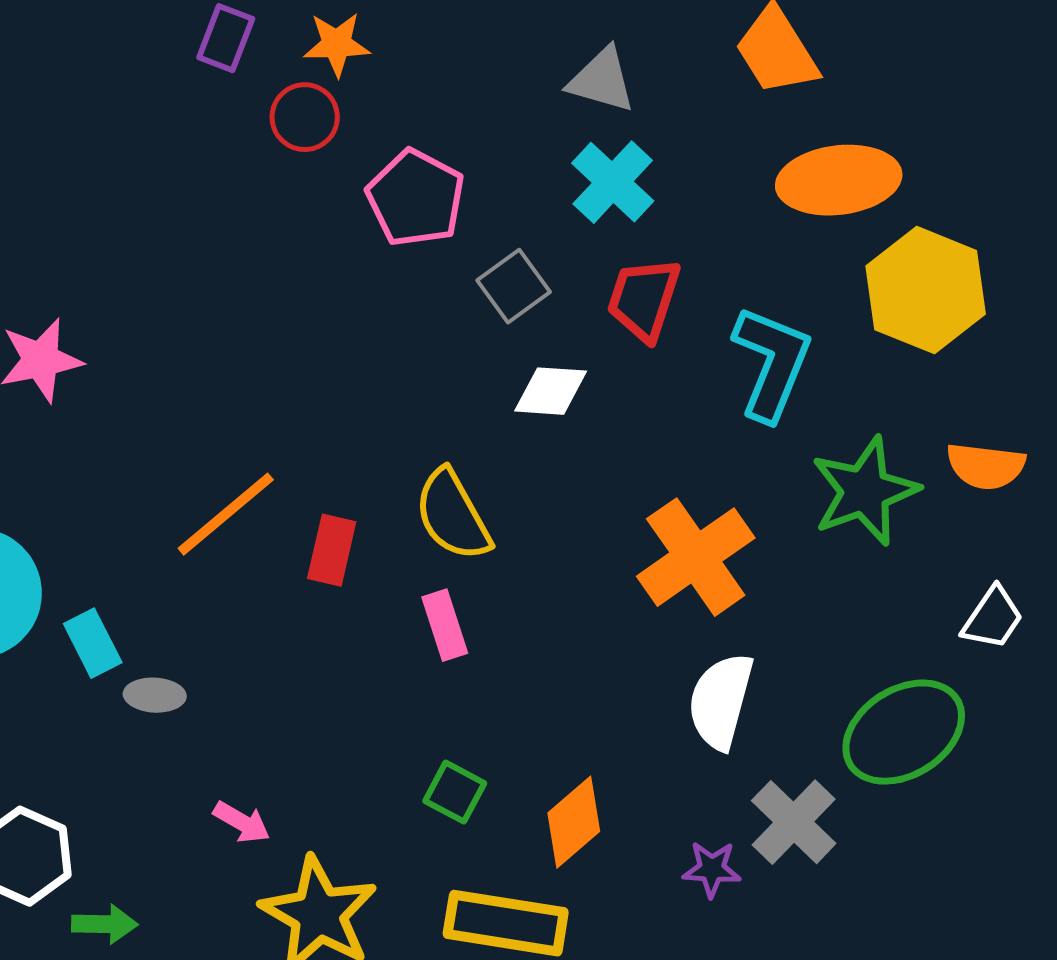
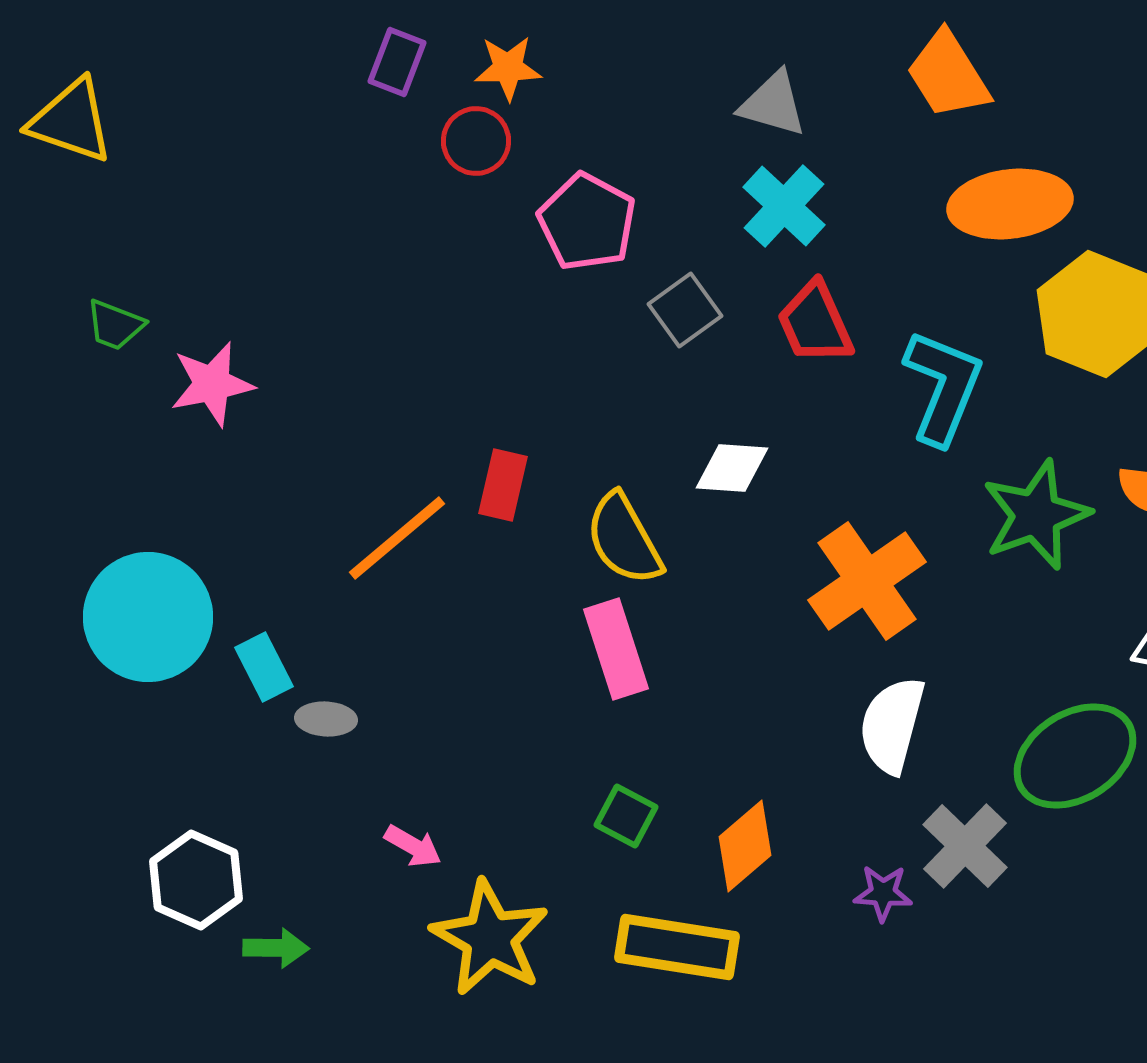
red trapezoid: (644, 299) -> (815, 323), turned -42
white diamond: (551, 391) -> (732, 468), moved
red rectangle: (332, 550) -> (503, 485), moved
pink rectangle: (445, 625) -> (616, 649), size x1.4

